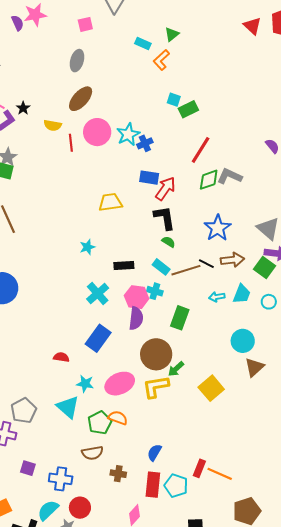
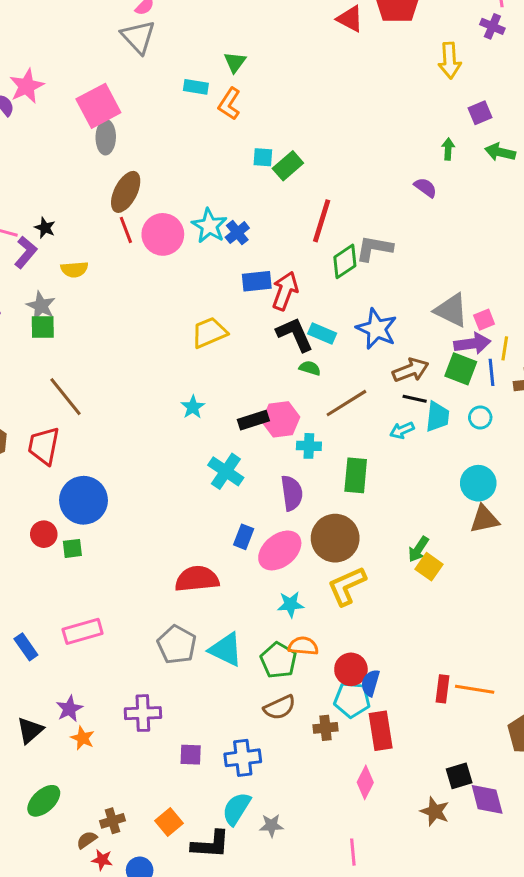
pink square: (85, 24) -> (98, 106), moved, size x1.8
yellow semicircle: (53, 125) -> (74, 269), moved
red line: (71, 143) -> (126, 230), moved
black line: (206, 264) -> (415, 399), moved
cyan rectangle: (161, 267) -> (322, 334), moved
pink hexagon: (137, 297) -> (281, 419), moved
blue rectangle: (98, 338) -> (244, 537), size x0.6
cyan circle: (243, 341) -> (478, 483), moved
red semicircle: (61, 357) -> (197, 579), size x1.8
brown triangle: (254, 367) -> (484, 519), turned 45
green arrow: (176, 369) -> (418, 549), moved
cyan star: (85, 384) -> (291, 604), moved
pink ellipse: (120, 384) -> (280, 550), moved
yellow square: (211, 388) -> (429, 567), size x0.7
gray pentagon: (24, 411) -> (177, 645), moved
cyan pentagon: (176, 486) -> (352, 700), moved
red circle: (80, 508) -> (351, 669), moved

